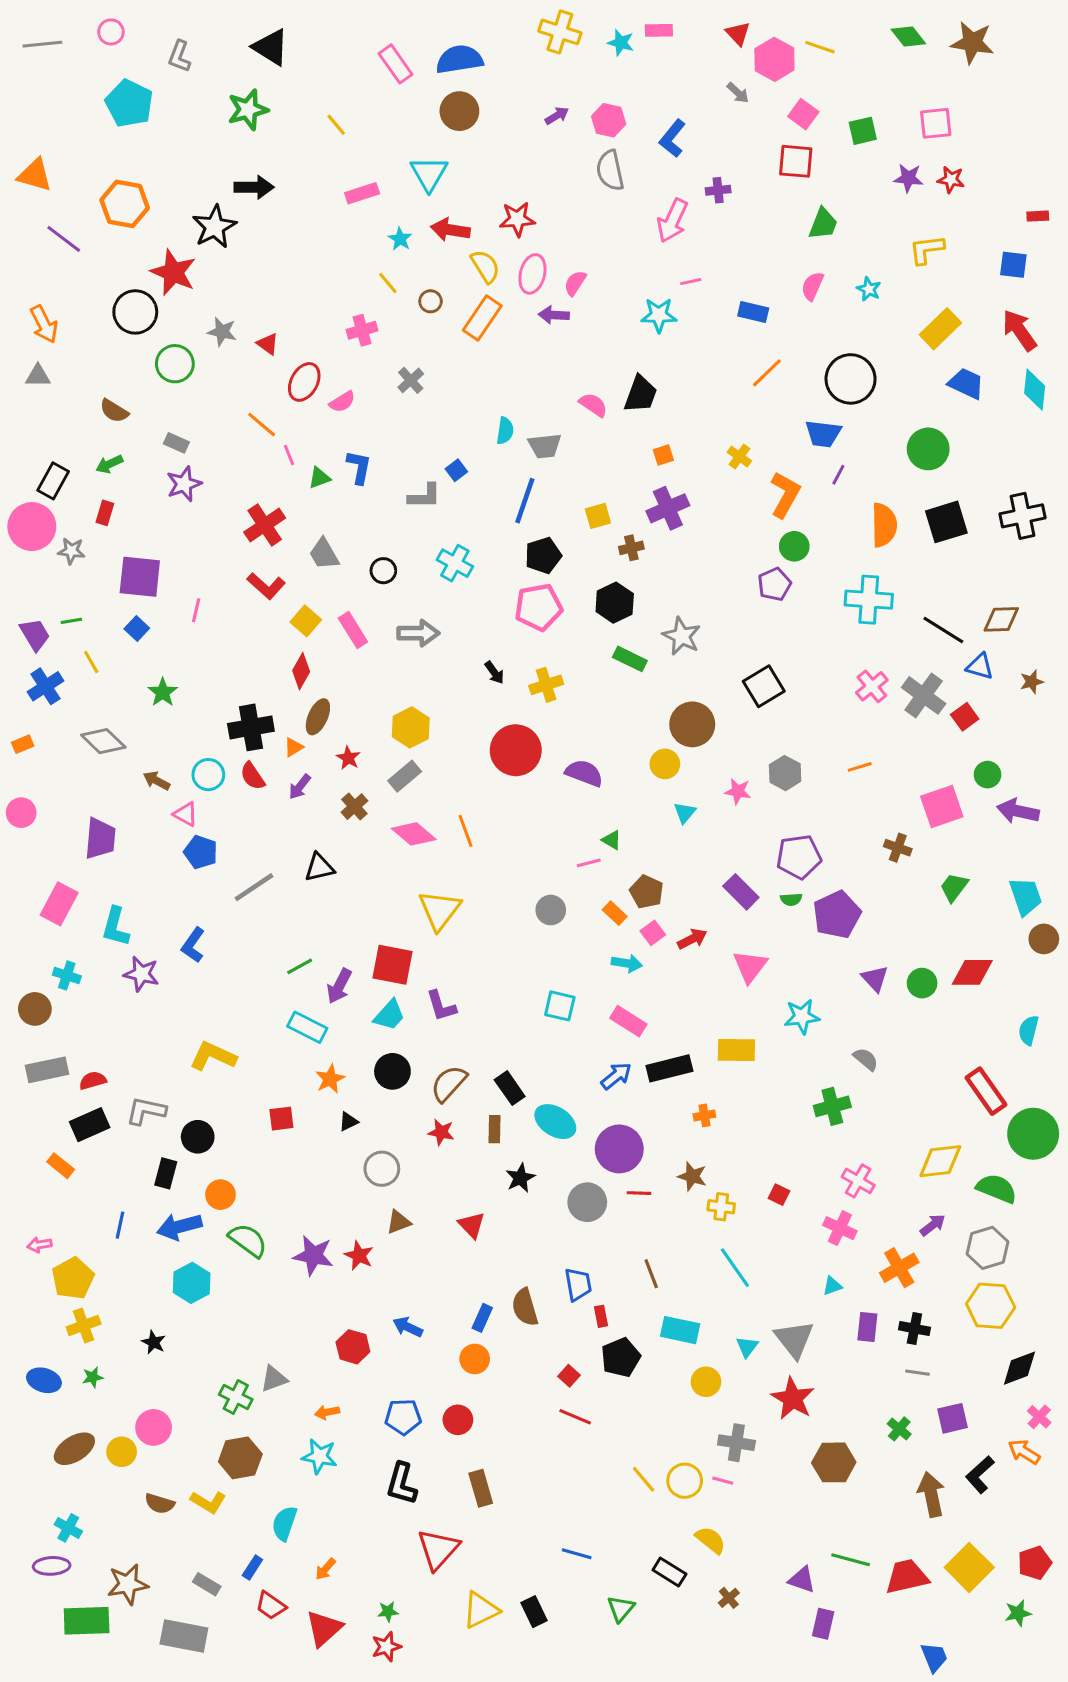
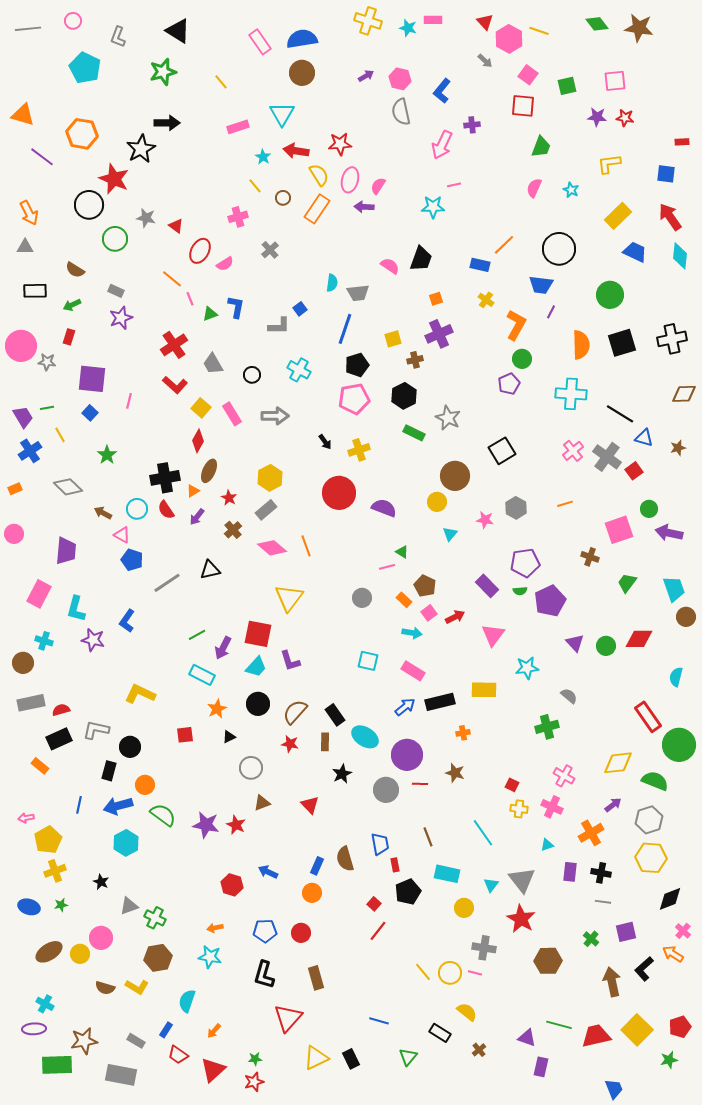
blue rectangle: (753, 312) -> (480, 265), moved
black rectangle: (53, 481) -> (35, 291), moved, turned 60
brown diamond: (1001, 619) -> (684, 394), moved
yellow cross: (721, 1207) -> (519, 809), moved
gray triangle: (274, 1379) -> (129, 906), moved
red line: (575, 1417) -> (378, 931), turned -75

